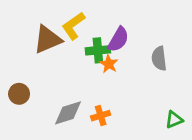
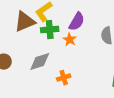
green cross: (98, 50) -> (50, 30), moved
gray diamond: (68, 113) -> (40, 62), moved

